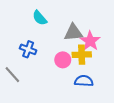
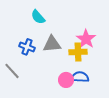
gray triangle: (73, 33) -> (52, 44), moved
pink circle: (63, 60) -> (66, 80), moved

